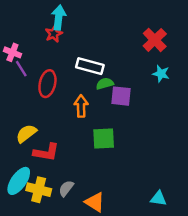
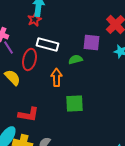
white rectangle: (90, 66) -> (47, 44), moved
purple square: (121, 96) -> (91, 42), moved
yellow semicircle: (26, 134) -> (12, 77), moved, turned 84

